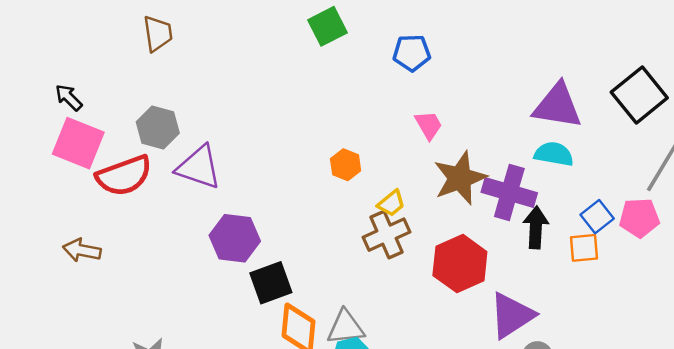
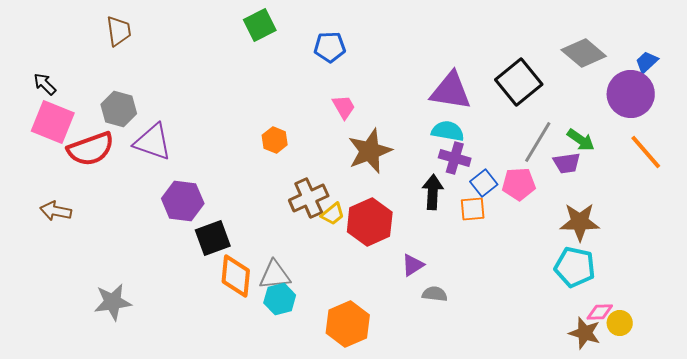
purple cross: (509, 192) -> (455, 158), moved, size x0.7
yellow trapezoid: (391, 203) -> (333, 214), moved
purple triangle: (512, 315) -> (413, 265), size x0.6

